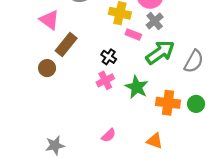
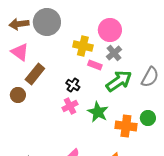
gray semicircle: (194, 61) -> (150, 77), moved
green circle: (196, 104) -> (148, 118), moved

